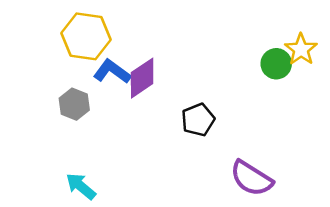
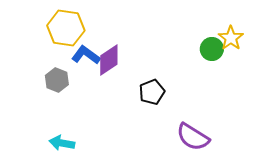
cyan arrow: (81, 186) -> (62, 143), turned -30

